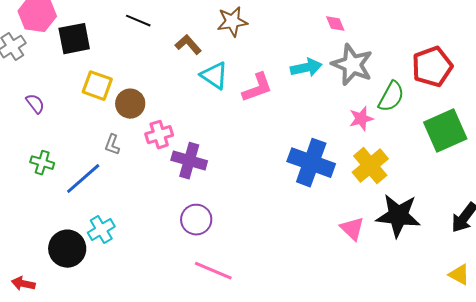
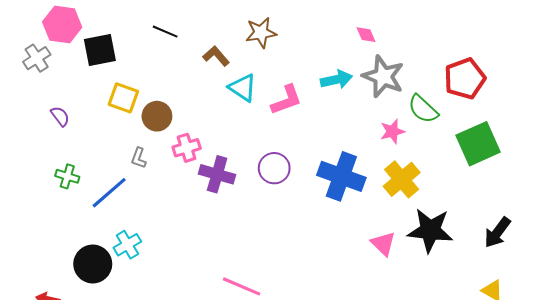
green semicircle: (391, 97) -> (423, 109), turned 104
purple circle: (196, 220) -> (274, 168), moved

